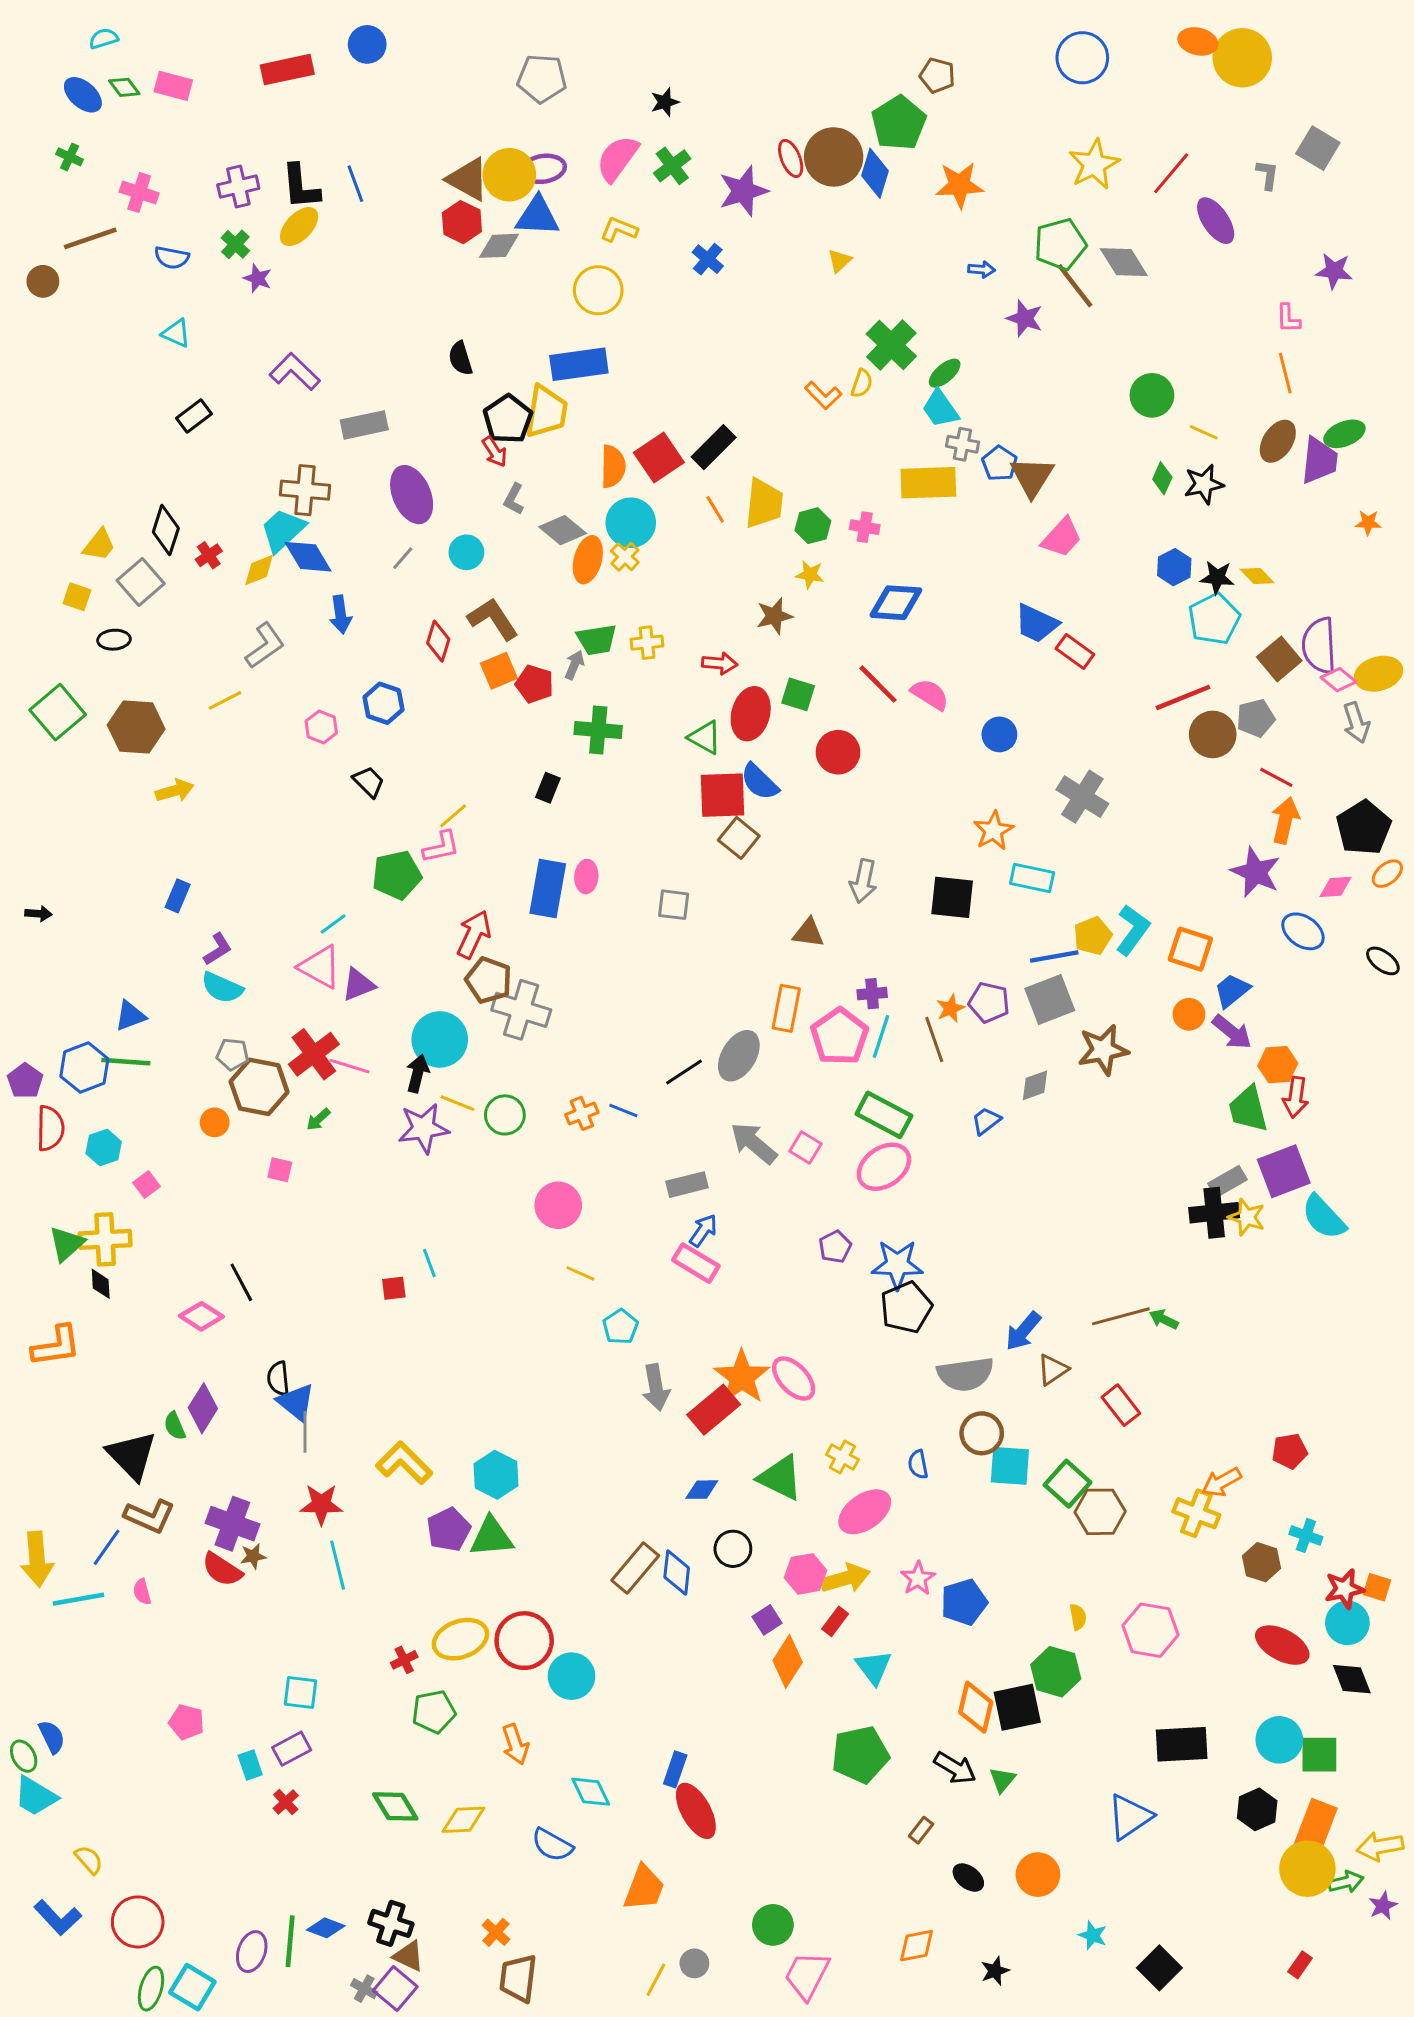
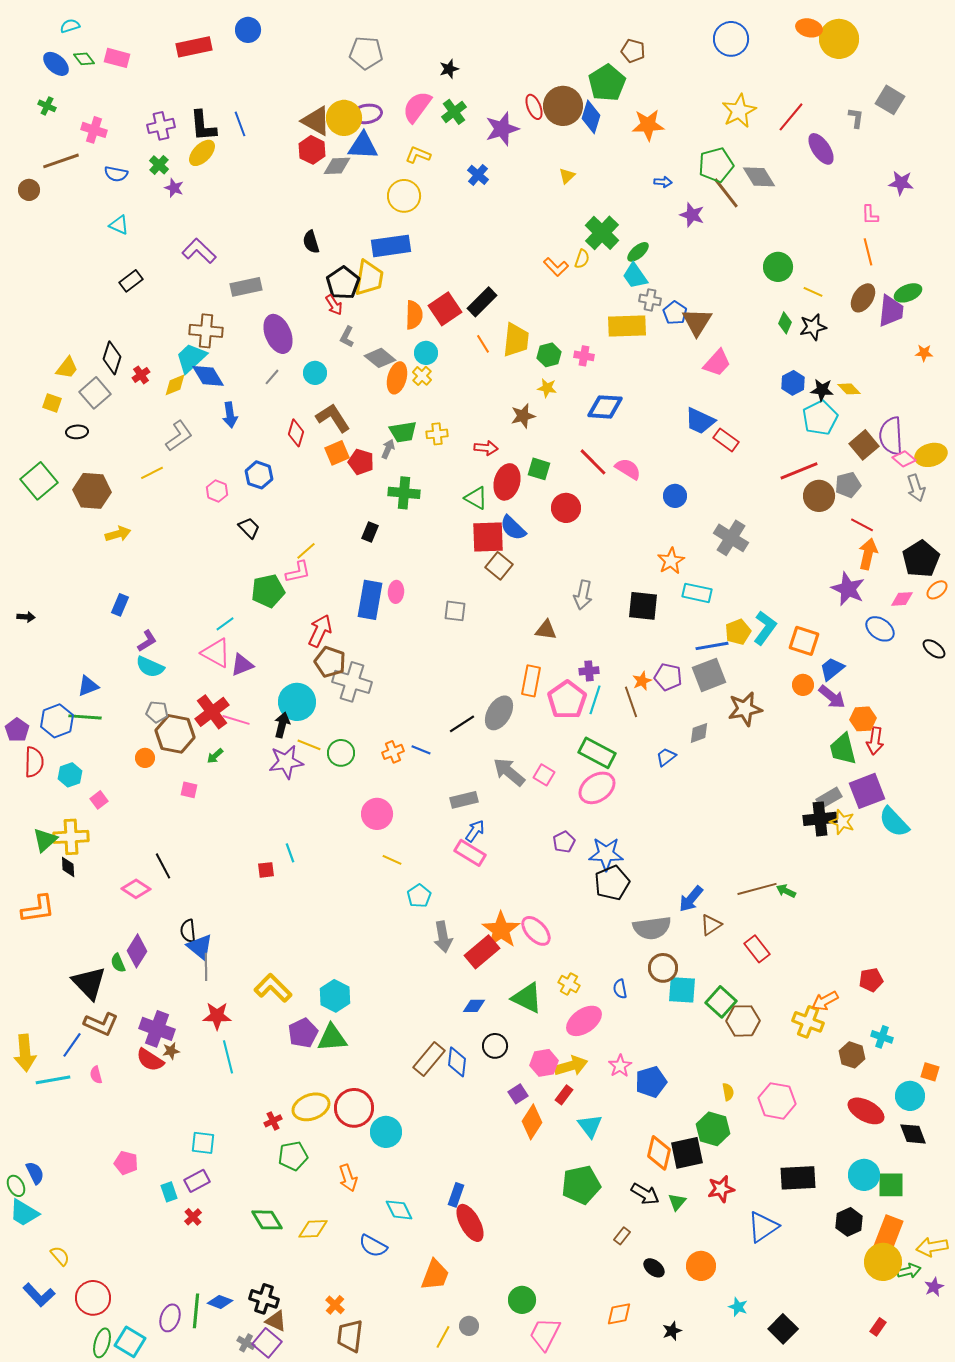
cyan circle: (631, 523) -> (426, 353), size x0.7
red star: (1344, 1589) -> (721, 1189), moved

